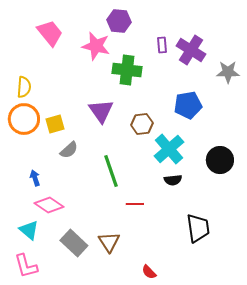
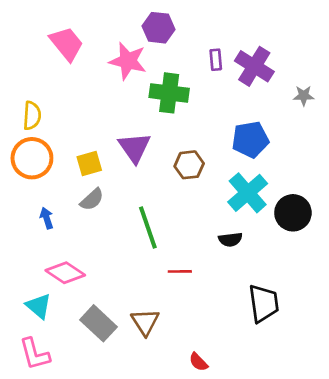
gray star: (228, 72) -> (304, 96), size x0.7
yellow square: (55, 124) -> (89, 164), moved
cyan cross: (169, 149) -> (248, 193), moved
blue arrow: (35, 178) -> (47, 218), moved

